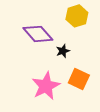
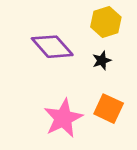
black star: (63, 51) -> (102, 60), moved

